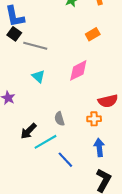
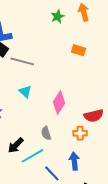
orange rectangle: (93, 34) -> (79, 50), turned 48
pink diamond: (78, 70) -> (59, 103), moved, turned -30
blue arrow: (99, 148) -> (74, 161), moved

